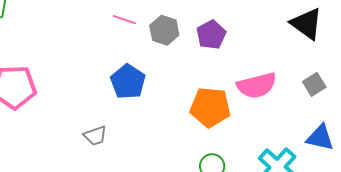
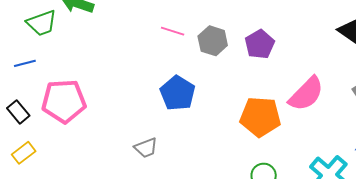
pink semicircle: (257, 85) -> (306, 94), turned -30

